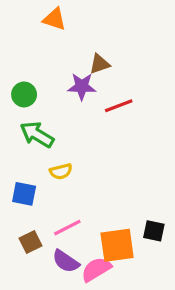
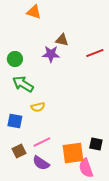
brown triangle: (99, 64) -> (62, 40), turned 32
red line: (119, 106) -> (95, 53), moved
pink semicircle: (96, 269) -> (86, 168), moved, turned -78

